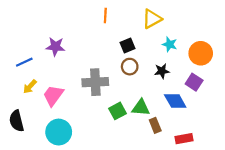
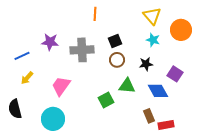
yellow triangle: (152, 19) -> (152, 16), moved, turned -42
orange circle: (201, 53) -> (181, 30), moved
gray cross: (95, 82) -> (82, 50), moved
pink trapezoid: (53, 95) -> (61, 86), moved
green triangle: (141, 108) -> (127, 86), moved
brown rectangle: (155, 125) -> (149, 116), moved

